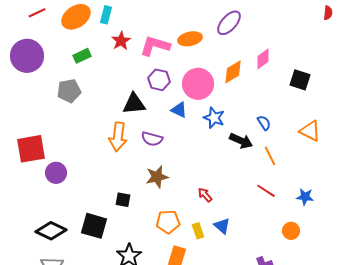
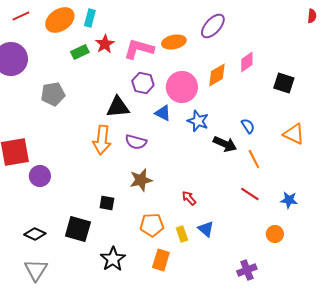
green rectangle: (82, 56) -> (80, 52), moved
black diamond: (51, 231) -> (35, 234), size x0.7

